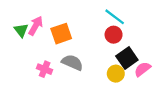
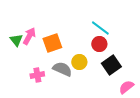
pink cross: (45, 69) -> (37, 75), turned -32
pink semicircle: (142, 69) -> (126, 87), moved
yellow circle: (116, 74) -> (79, 62), moved

